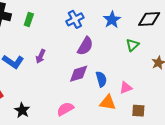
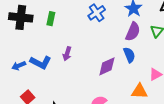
purple semicircle: (85, 46) -> (133, 32), moved
blue semicircle: (101, 79) -> (129, 55), moved

